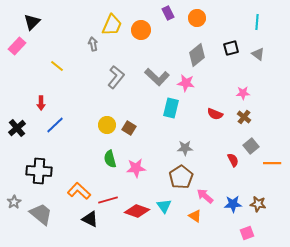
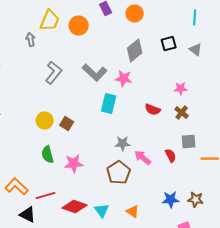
gray square: (251, 146) -> (189, 142), turned 35
pink arrow: (205, 196) -> (143, 158), moved
cyan triangle: (164, 206) -> (102, 210), moved

